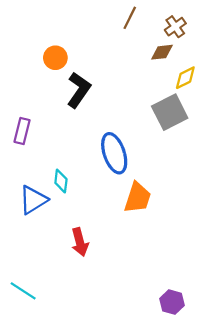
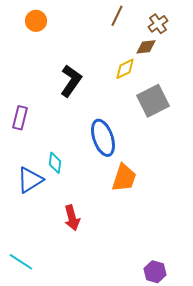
orange circle: (55, 58) -> (36, 21), moved
yellow diamond: (185, 78) -> (125, 69), moved

